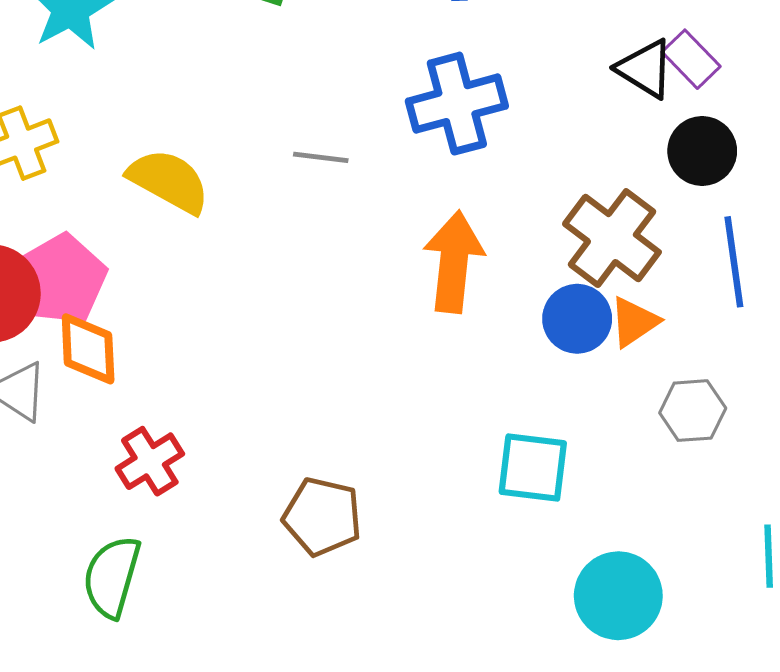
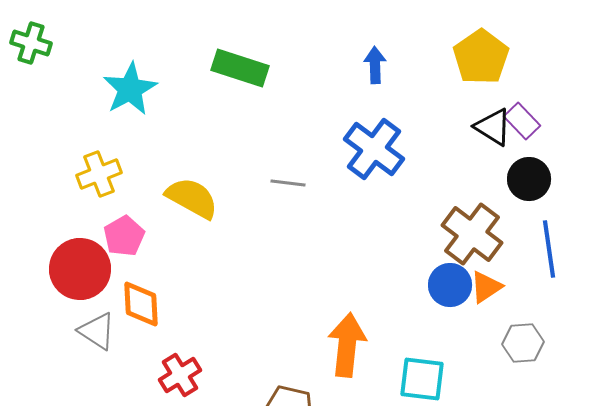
blue cross: (457, 104) -> (374, 149), turned -38
orange arrow: (454, 262) -> (347, 345), moved
pink pentagon: (61, 279) -> (124, 236), moved, size x0.7

